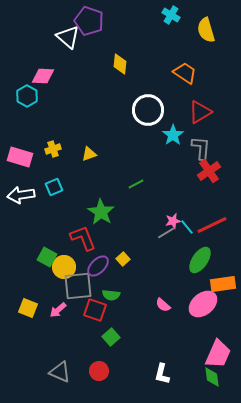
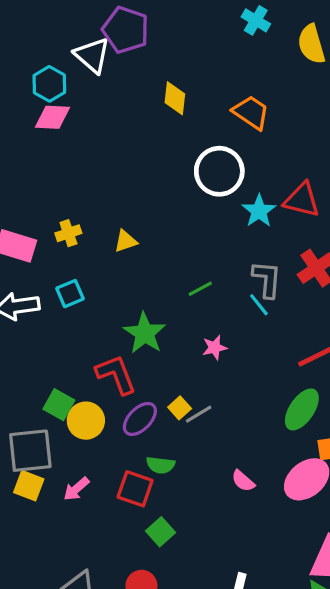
orange trapezoid: (185, 73) -> (251, 112), moved
cyan hexagon: (27, 96) -> (49, 84), moved
red triangle: (200, 112) -> (302, 200), moved, turned 45
gray L-shape: (201, 148) -> (267, 279), moved
pink star: (173, 221) -> (215, 348), moved
cyan line: (187, 227) -> (259, 305), moved
gray line: (166, 233) -> (199, 414), moved
gray square: (78, 286) -> (30, 451), moved

